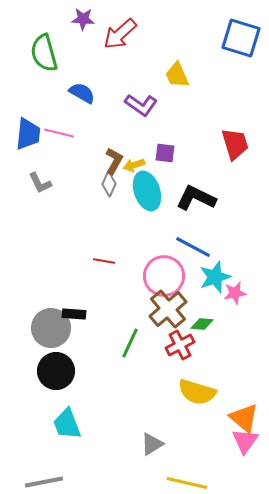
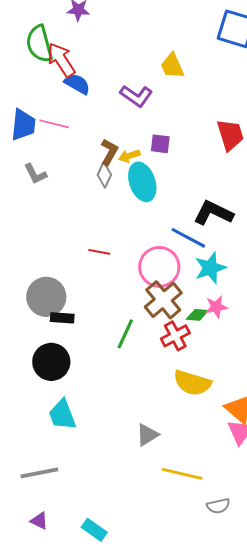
red arrow: (120, 34) -> (61, 60), moved, turned 99
black L-shape: (196, 198) -> (213, 213), moved
pink star: (235, 293) -> (216, 307), moved
black rectangle: (74, 314) -> (62, 318), moved
gray circle: (51, 328) -> (46, 297), moved

